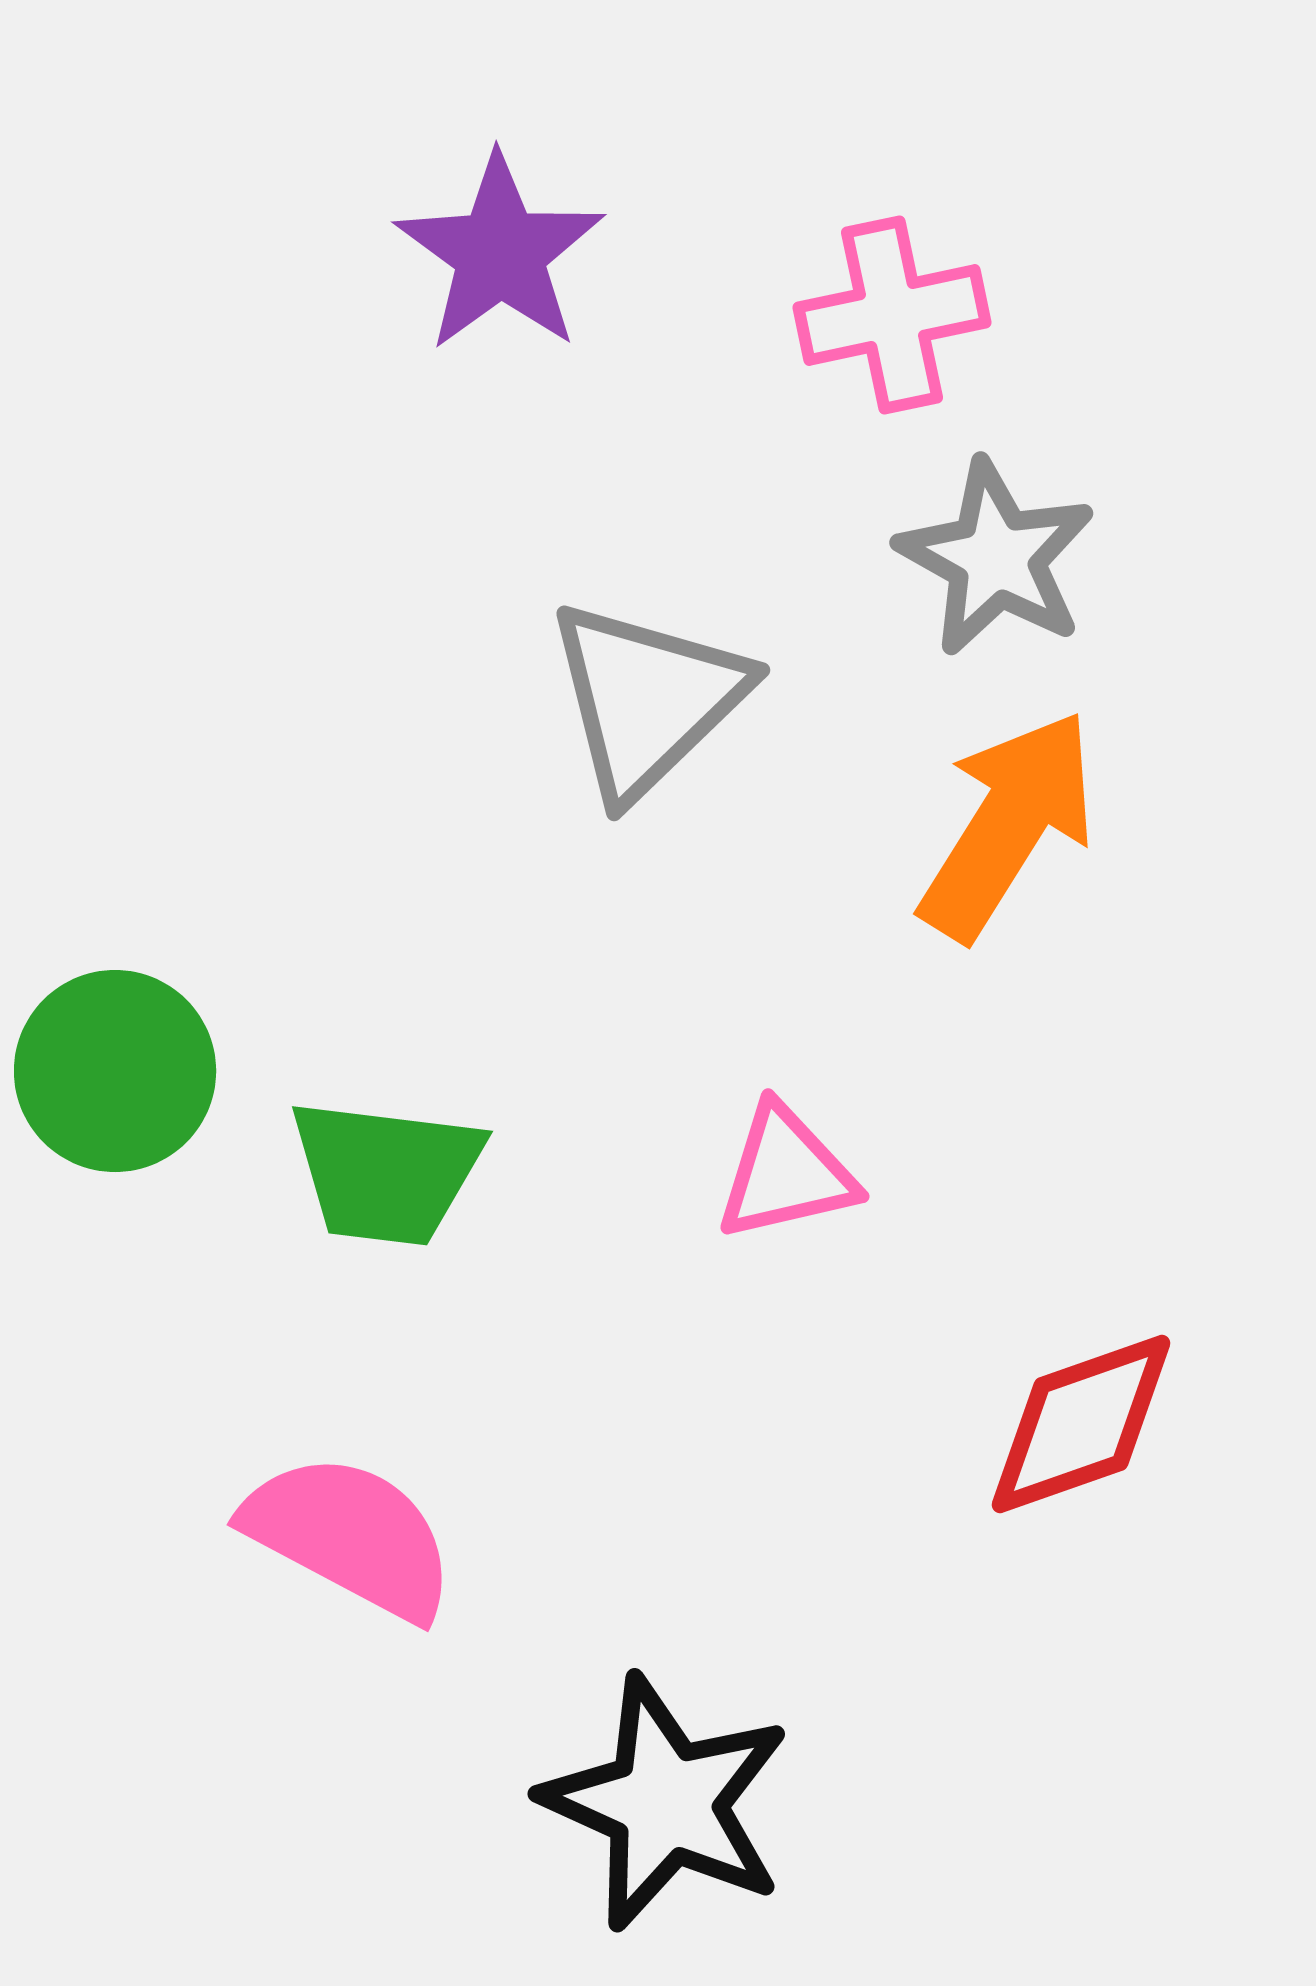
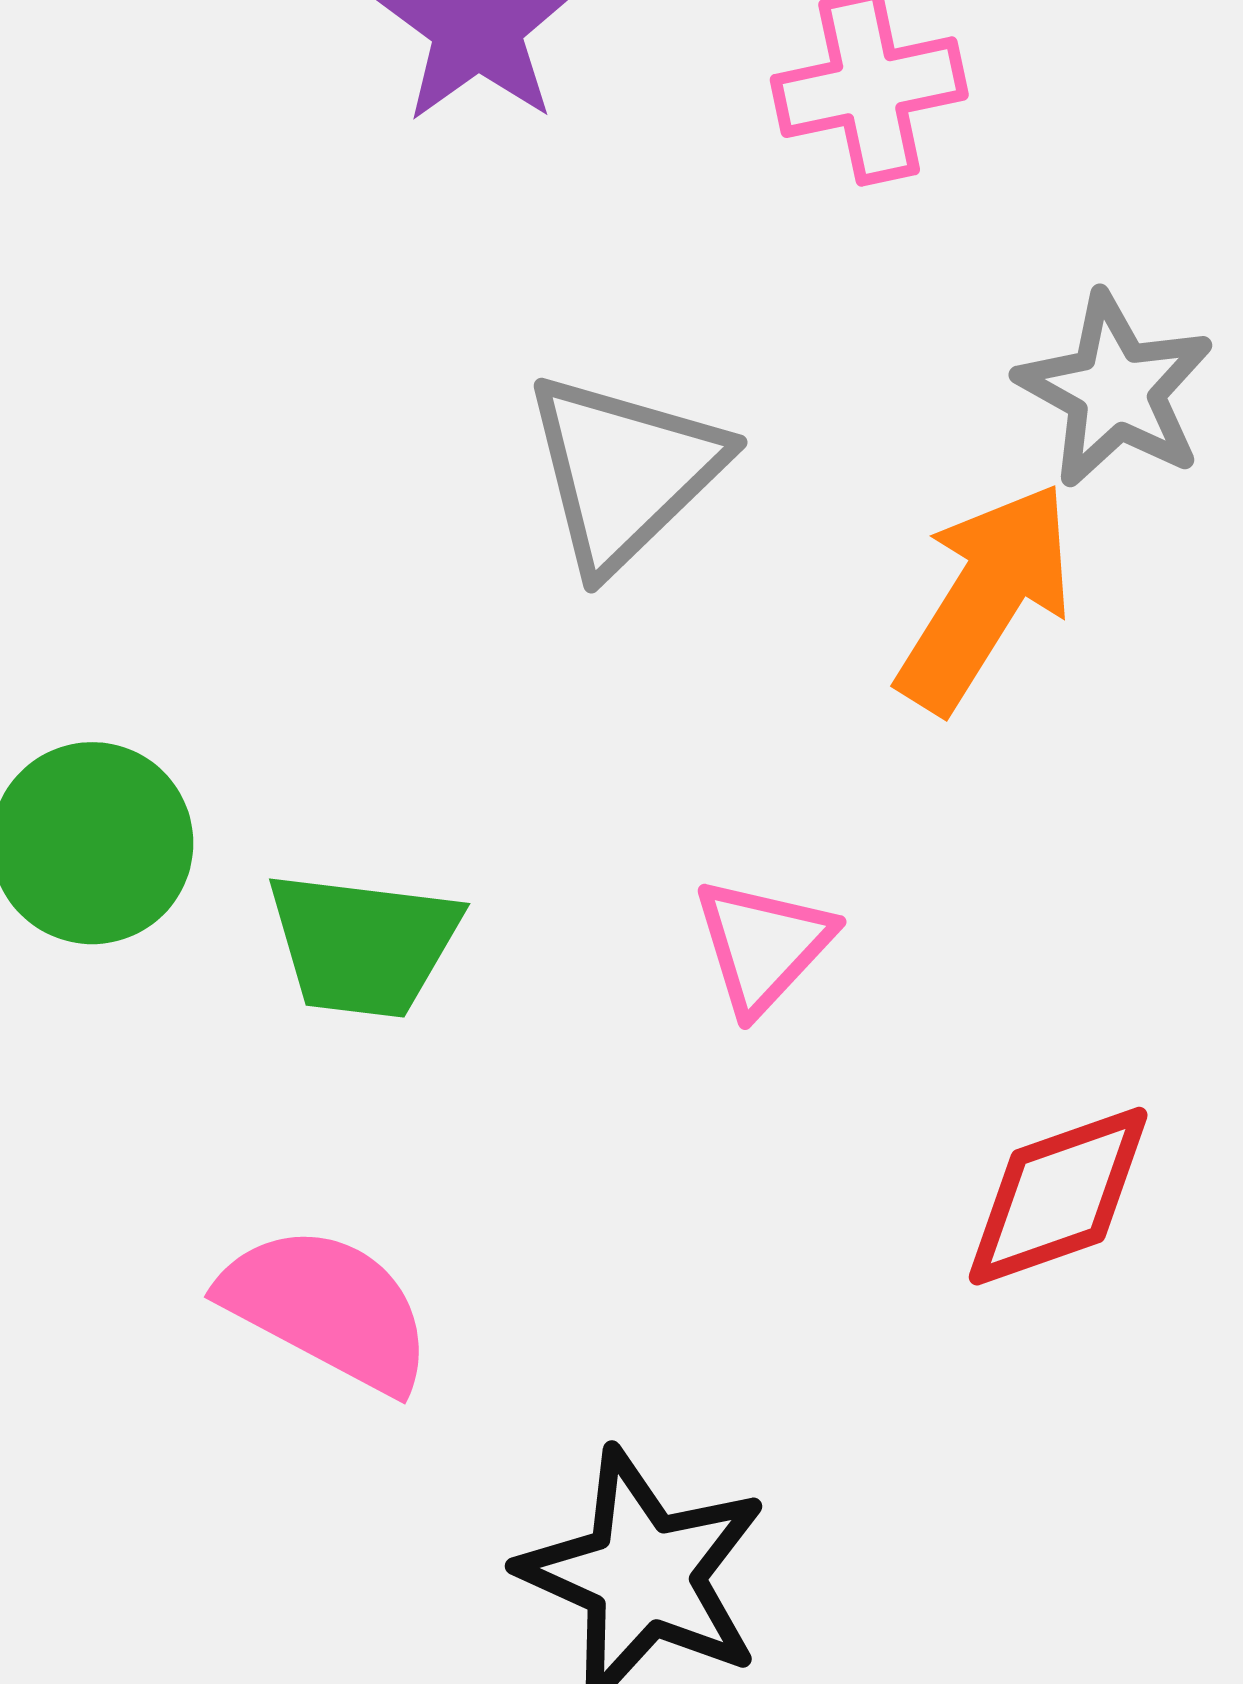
gray star: (996, 558) -> (1115, 390), moved
pink triangle: (786, 1173) -> (763, 945), turned -34

